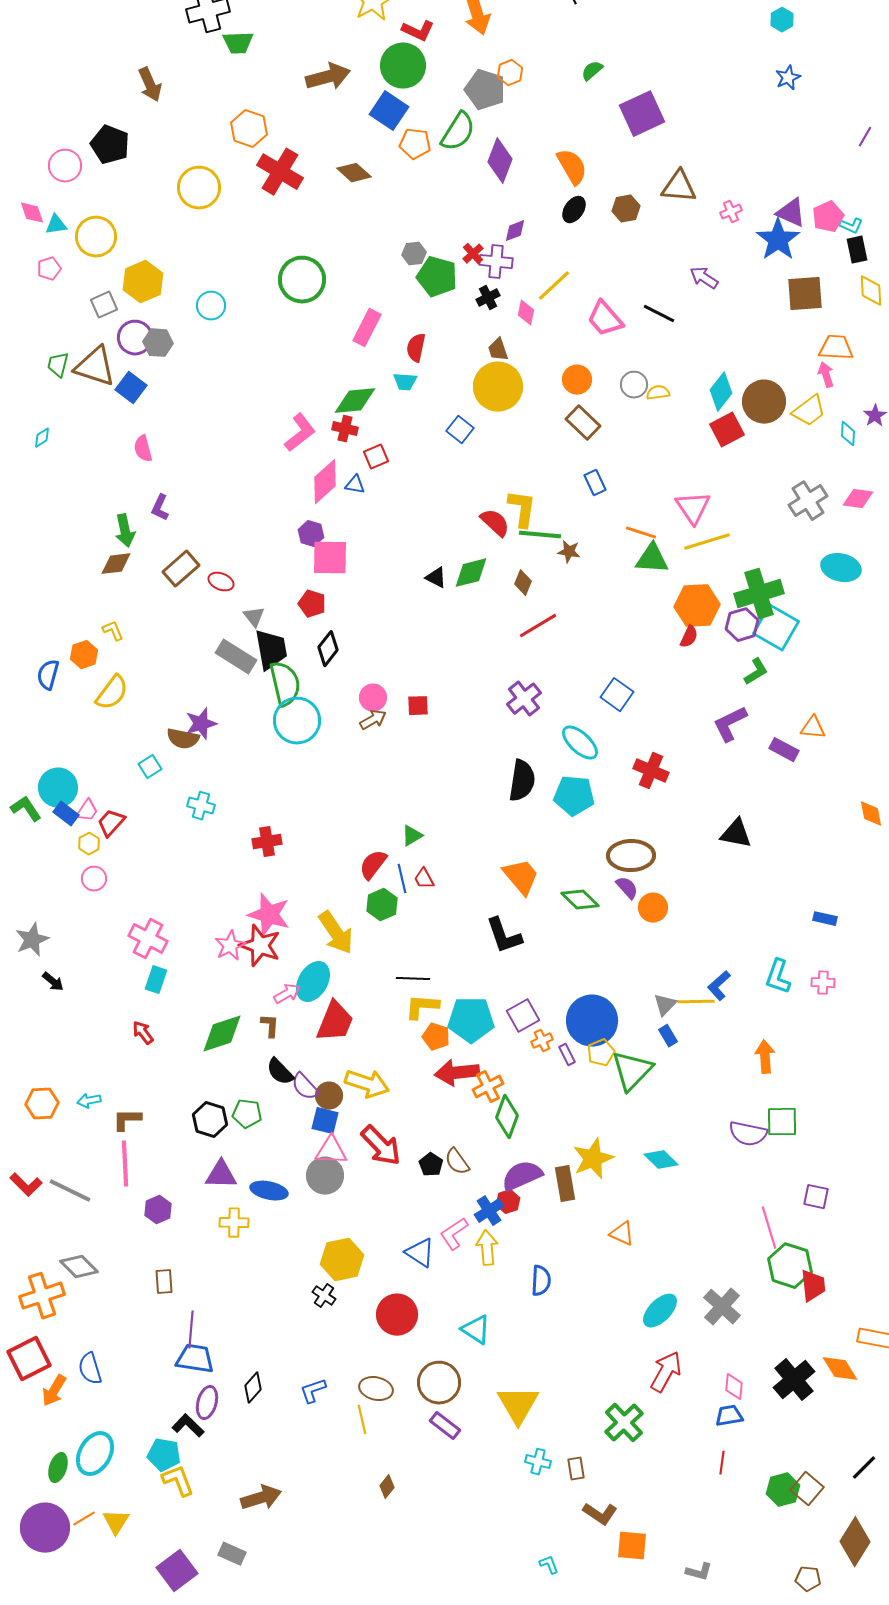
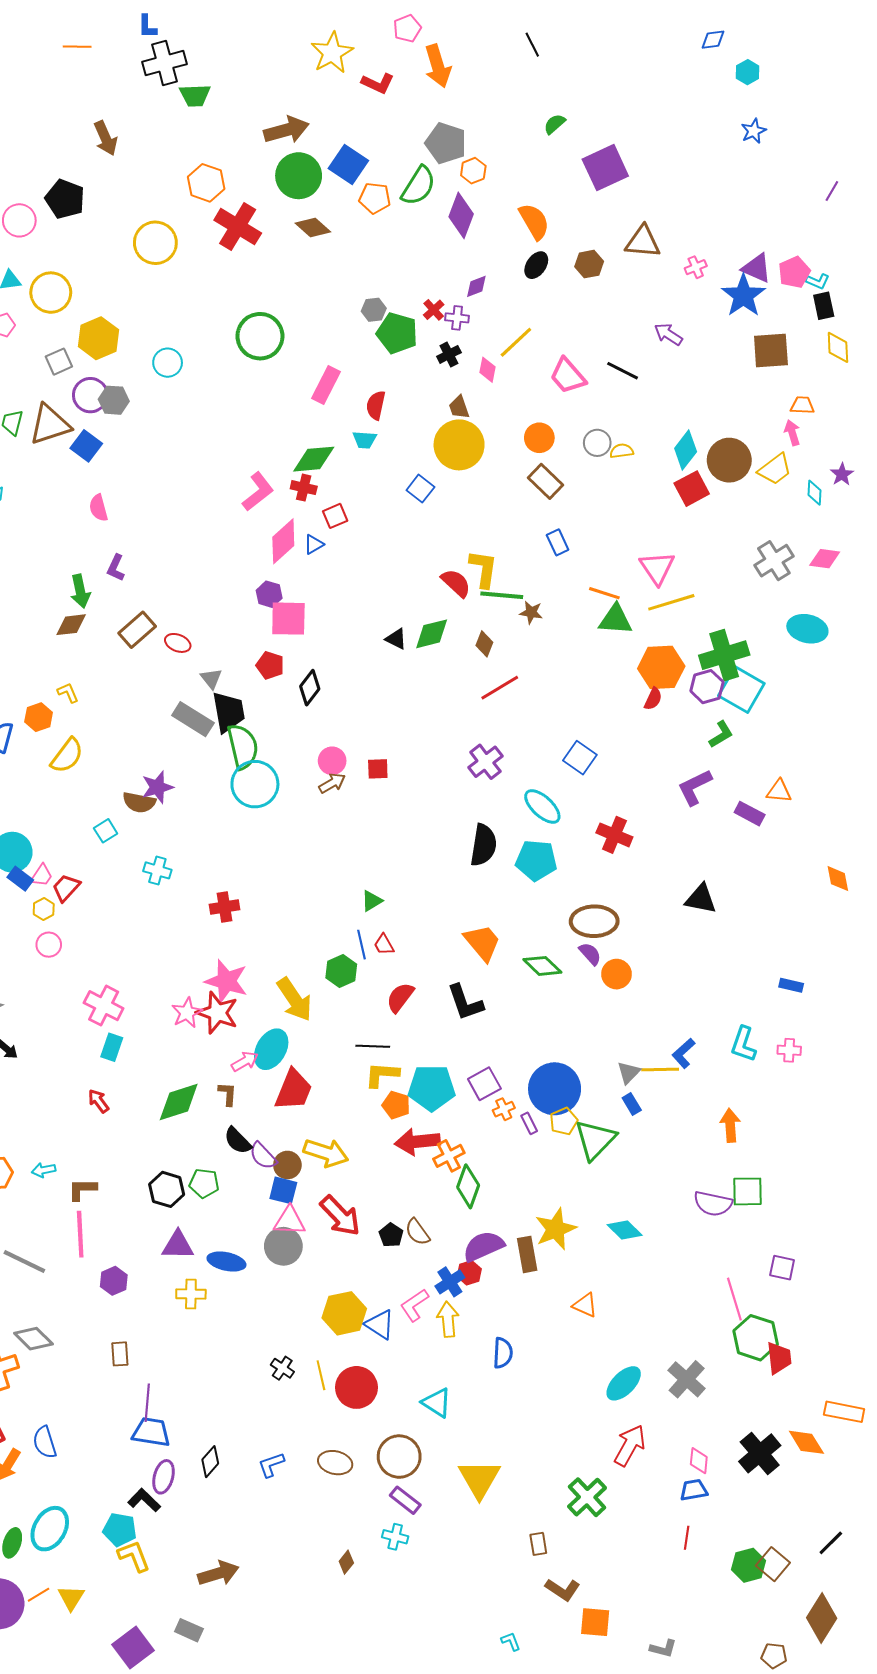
green circle: (403, 66) -> (299, 176), moved
orange hexagon: (510, 73) -> (473, 171), moved
purple cross: (496, 262) -> (457, 318), size x0.7
orange trapezoid: (836, 348) -> (802, 405), size x0.7
brown triangle: (95, 367) -> (50, 425), turned -36
blue triangle: (355, 485) -> (314, 544), turned -40
black diamond: (328, 649) -> (310, 688), moved
red semicircle: (373, 865) -> (400, 997), moved
yellow hexagon: (342, 1260) -> (344, 1313), moved
yellow line: (362, 1420) -> (321, 1375), moved
cyan cross: (538, 1462) -> (395, 1537), moved

